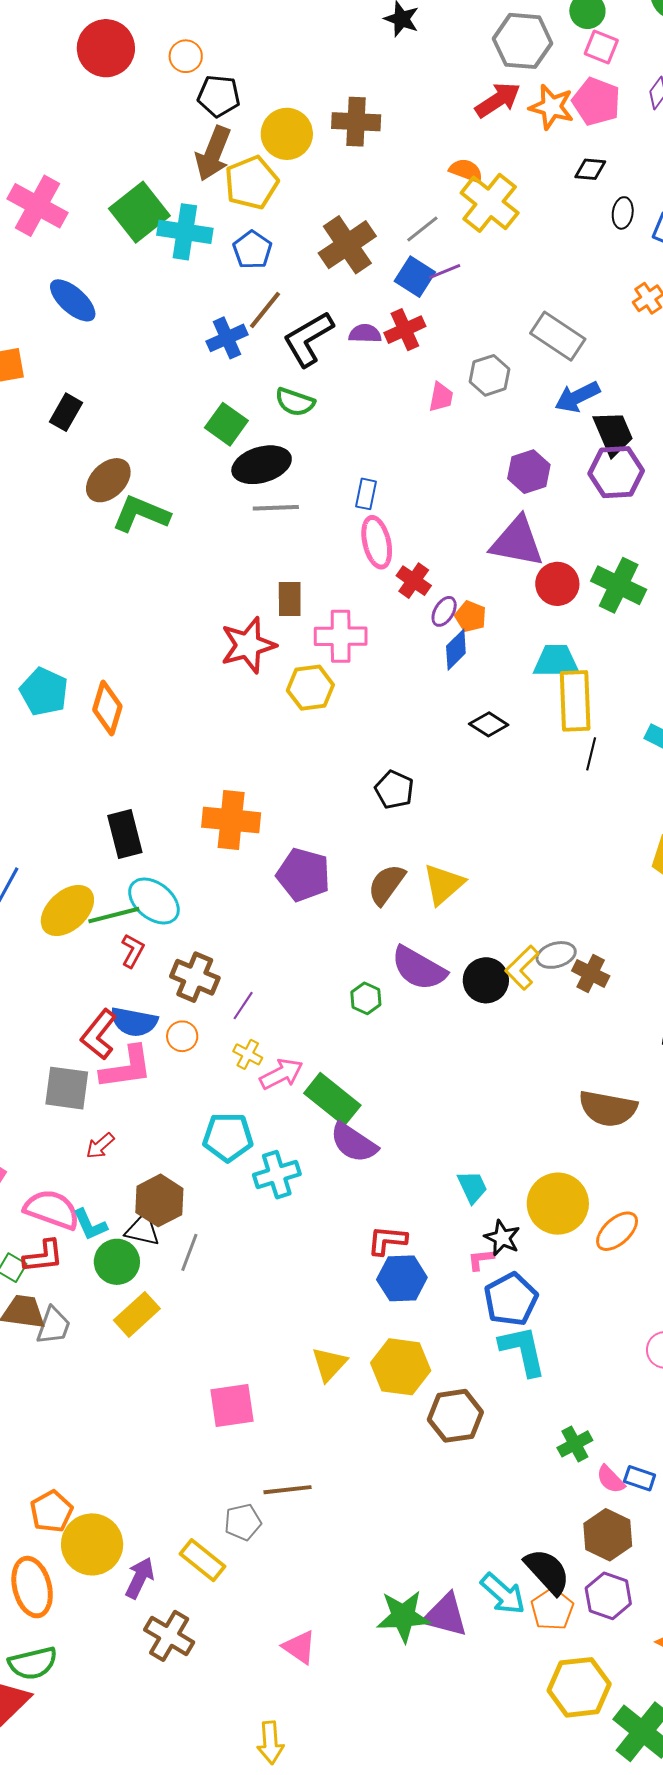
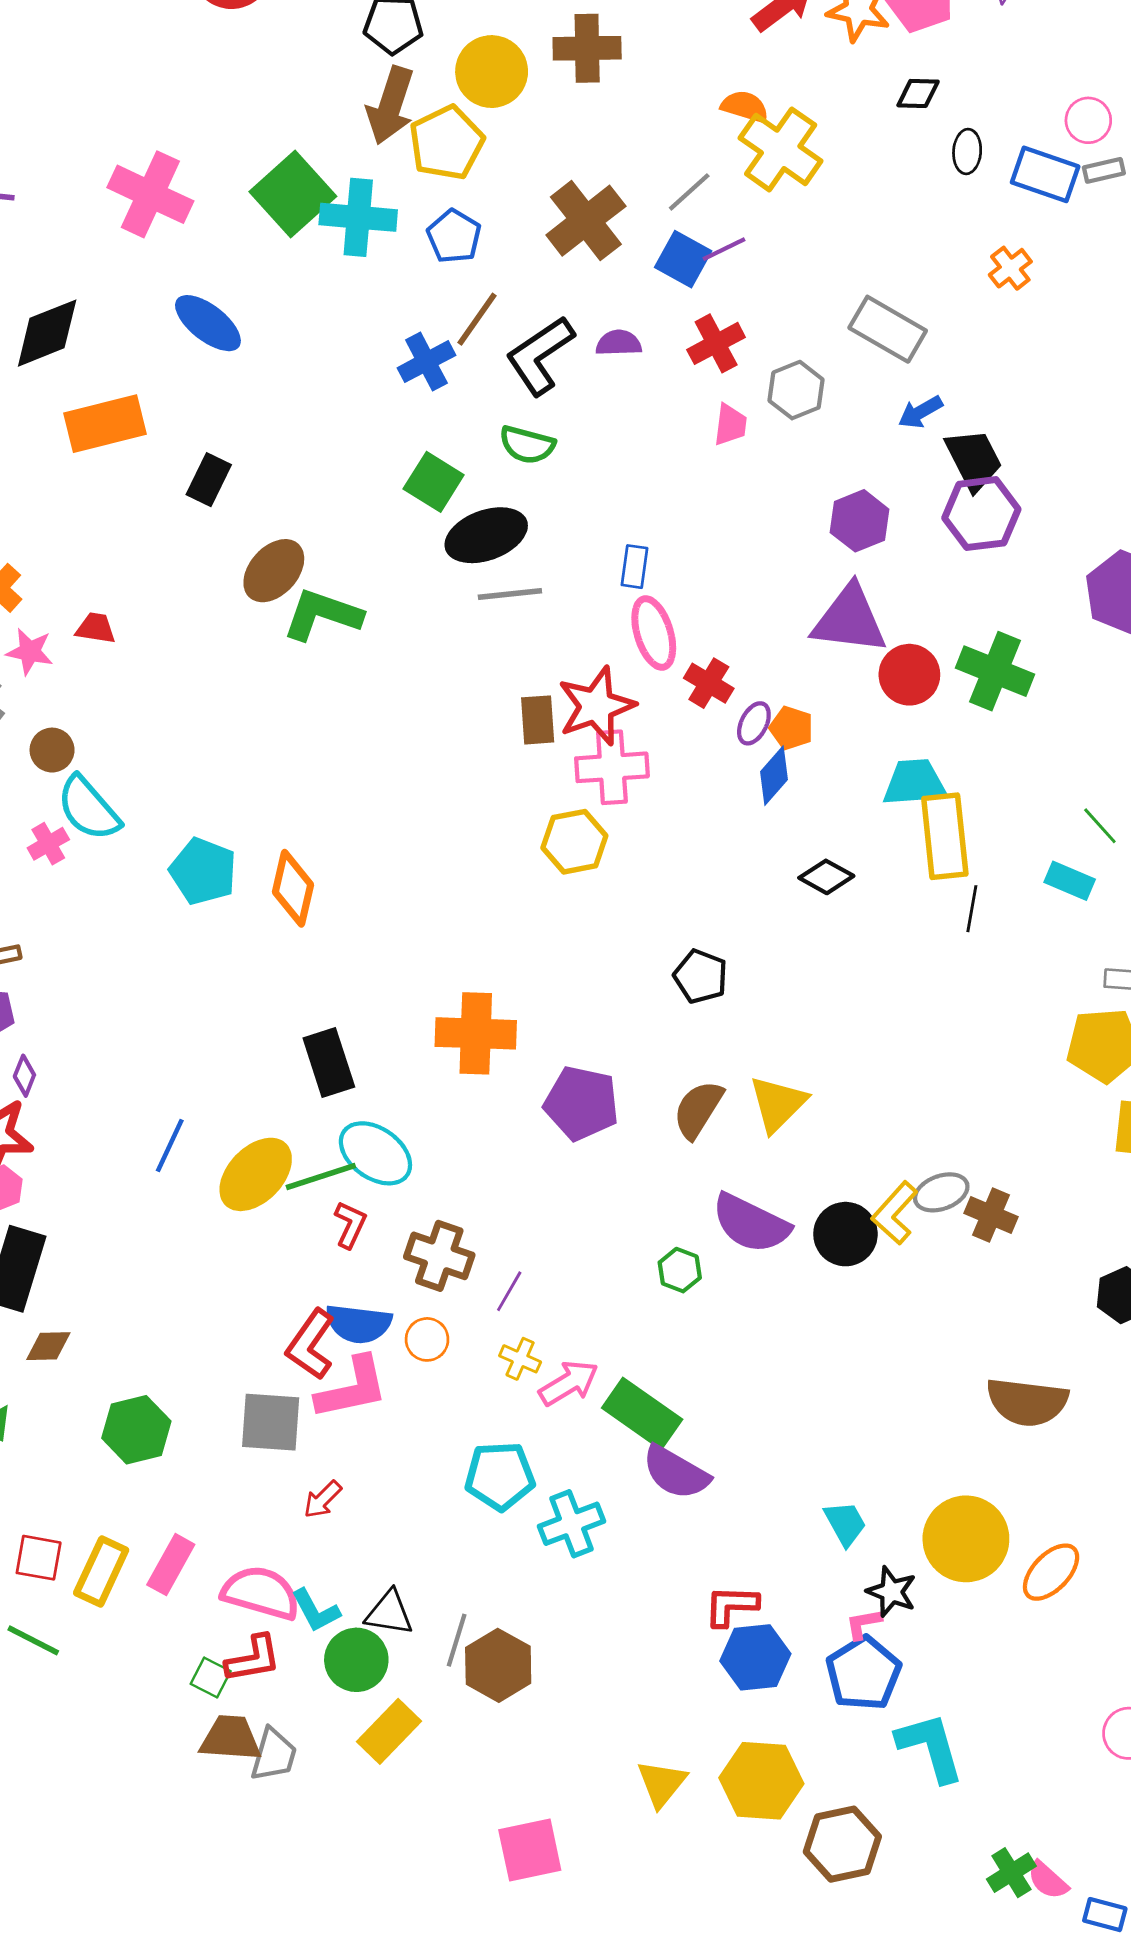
red cross: (405, 330) -> (716, 343), moved
blue arrow: (577, 397) -> (920, 412), size x0.7
red star: (248, 645) -> (596, 706), moved
brown hexagon: (159, 1200) -> (498, 1665), moved
blue pentagon: (511, 1299) -> (863, 1673), moved
pink semicircle: (611, 1479) -> (1048, 1880), moved

